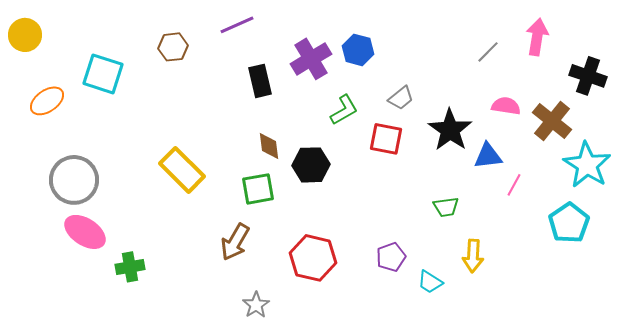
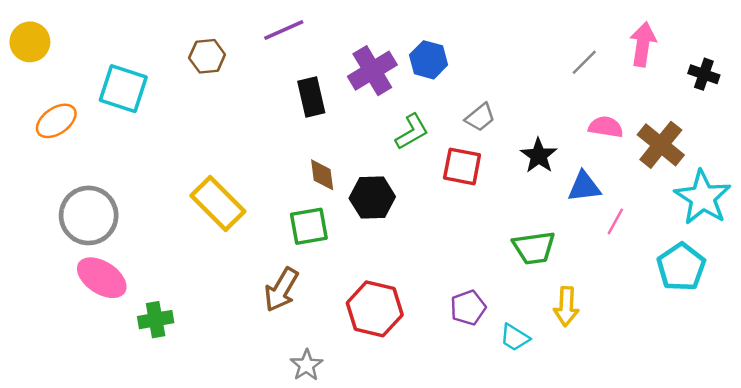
black cross: (588, 76) -> (704, 74), moved, size x0.7
black star: (450, 130) -> (539, 156), size x0.7
green trapezoid: (446, 207) -> (534, 248), size x1.4

